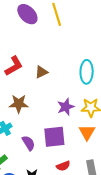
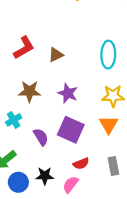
purple star: (66, 107) -> (68, 93), moved, turned -30
purple square: (54, 137) -> (71, 130), turned 30

